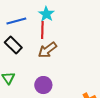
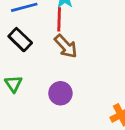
brown arrow: (47, 50) -> (66, 46), turned -96

